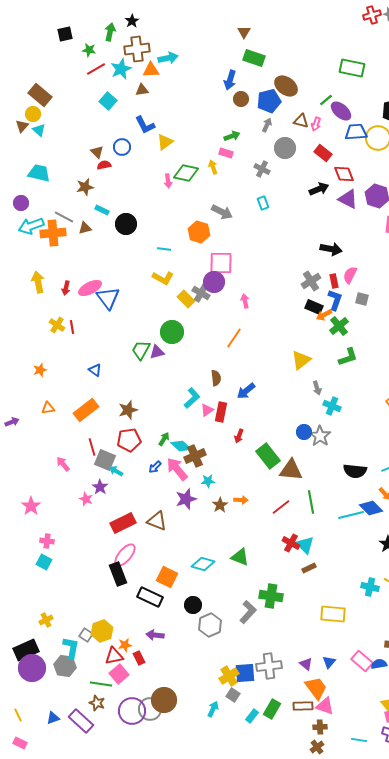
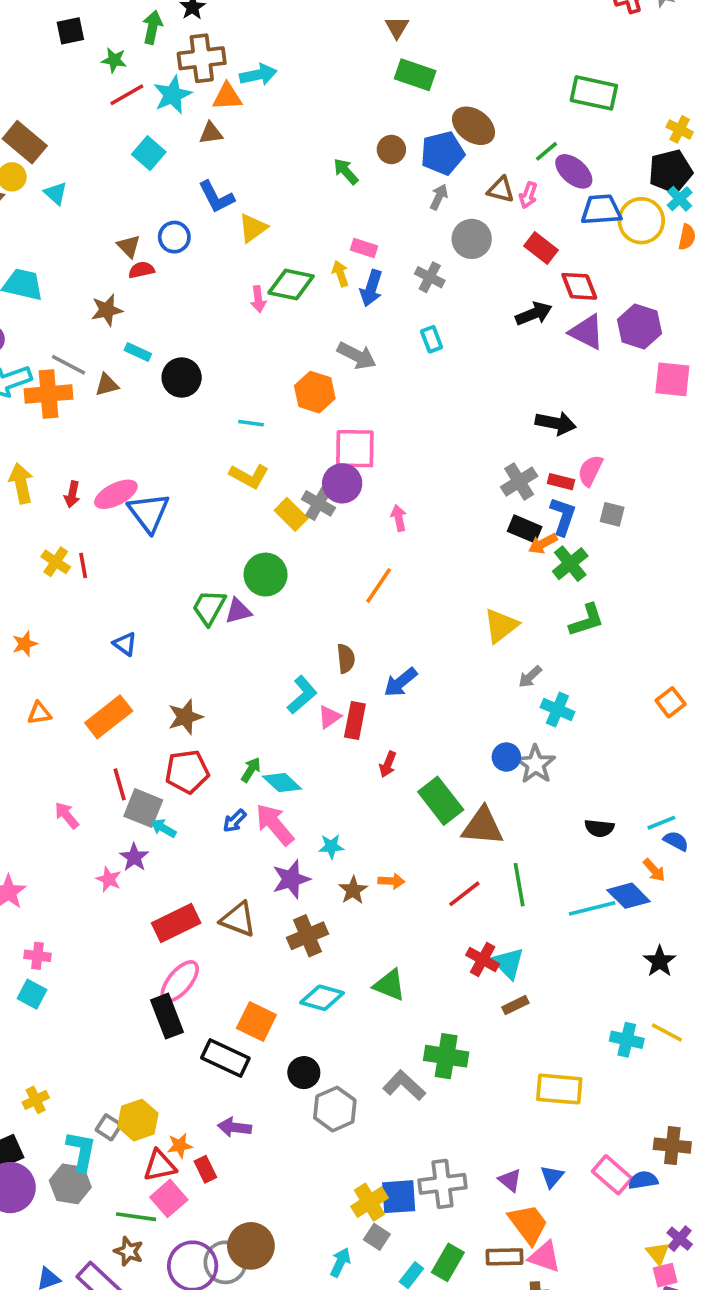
blue arrow: (230, 80) -> (371, 288), moved
cyan triangle: (39, 130) -> (56, 193), moved
green arrow: (232, 136) -> (346, 171), moved, turned -112
red rectangle: (334, 281) -> (561, 482), turned -64
gray arrow: (317, 388) -> (530, 677), turned 64
brown cross: (195, 456) -> (307, 936), moved
black semicircle: (355, 471) -> (599, 828), size x0.7
gray L-shape: (248, 612) -> (404, 1085), turned -90

